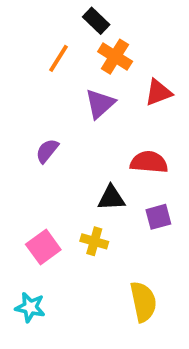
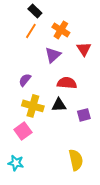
black rectangle: (96, 21) -> (35, 11), moved
red triangle: (158, 92) -> (84, 49), turned -42
red semicircle: (149, 162) -> (67, 83), moved
yellow cross: (94, 241) -> (33, 106), moved, size x1.5

